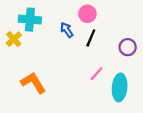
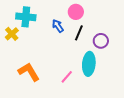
purple circle: (128, 47) -> (101, 41), moved
pink line: (97, 74) -> (67, 77), moved
cyan ellipse: (120, 87) -> (89, 64), moved

